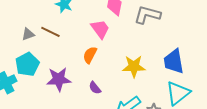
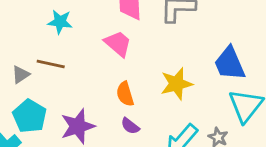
orange semicircle: (90, 55) -> (125, 94), moved, turned -30

